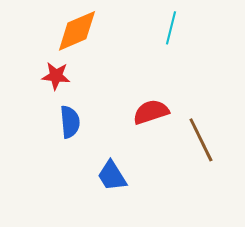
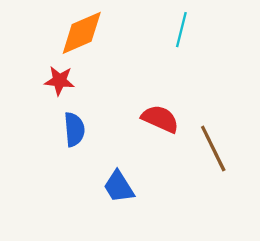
red semicircle: (151, 112) -> (160, 119), turned 42

